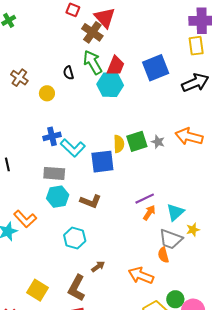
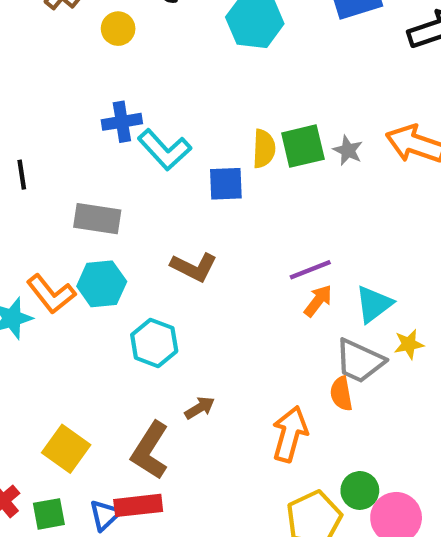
blue square: (102, 162) -> (226, 184), size x0.7
gray rectangle: (54, 173) -> (97, 219), moved
cyan hexagon: (58, 197) -> (102, 284), moved
orange arrow: (141, 275) -> (290, 434), turned 80

